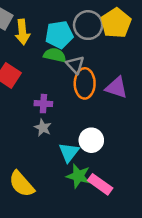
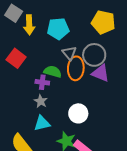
yellow pentagon: (116, 23) -> (103, 22), turned -30
gray circle: (88, 25) -> (94, 55), moved
green semicircle: (55, 55) -> (53, 72), moved
cyan triangle: (69, 152) -> (42, 123), moved, turned 36

